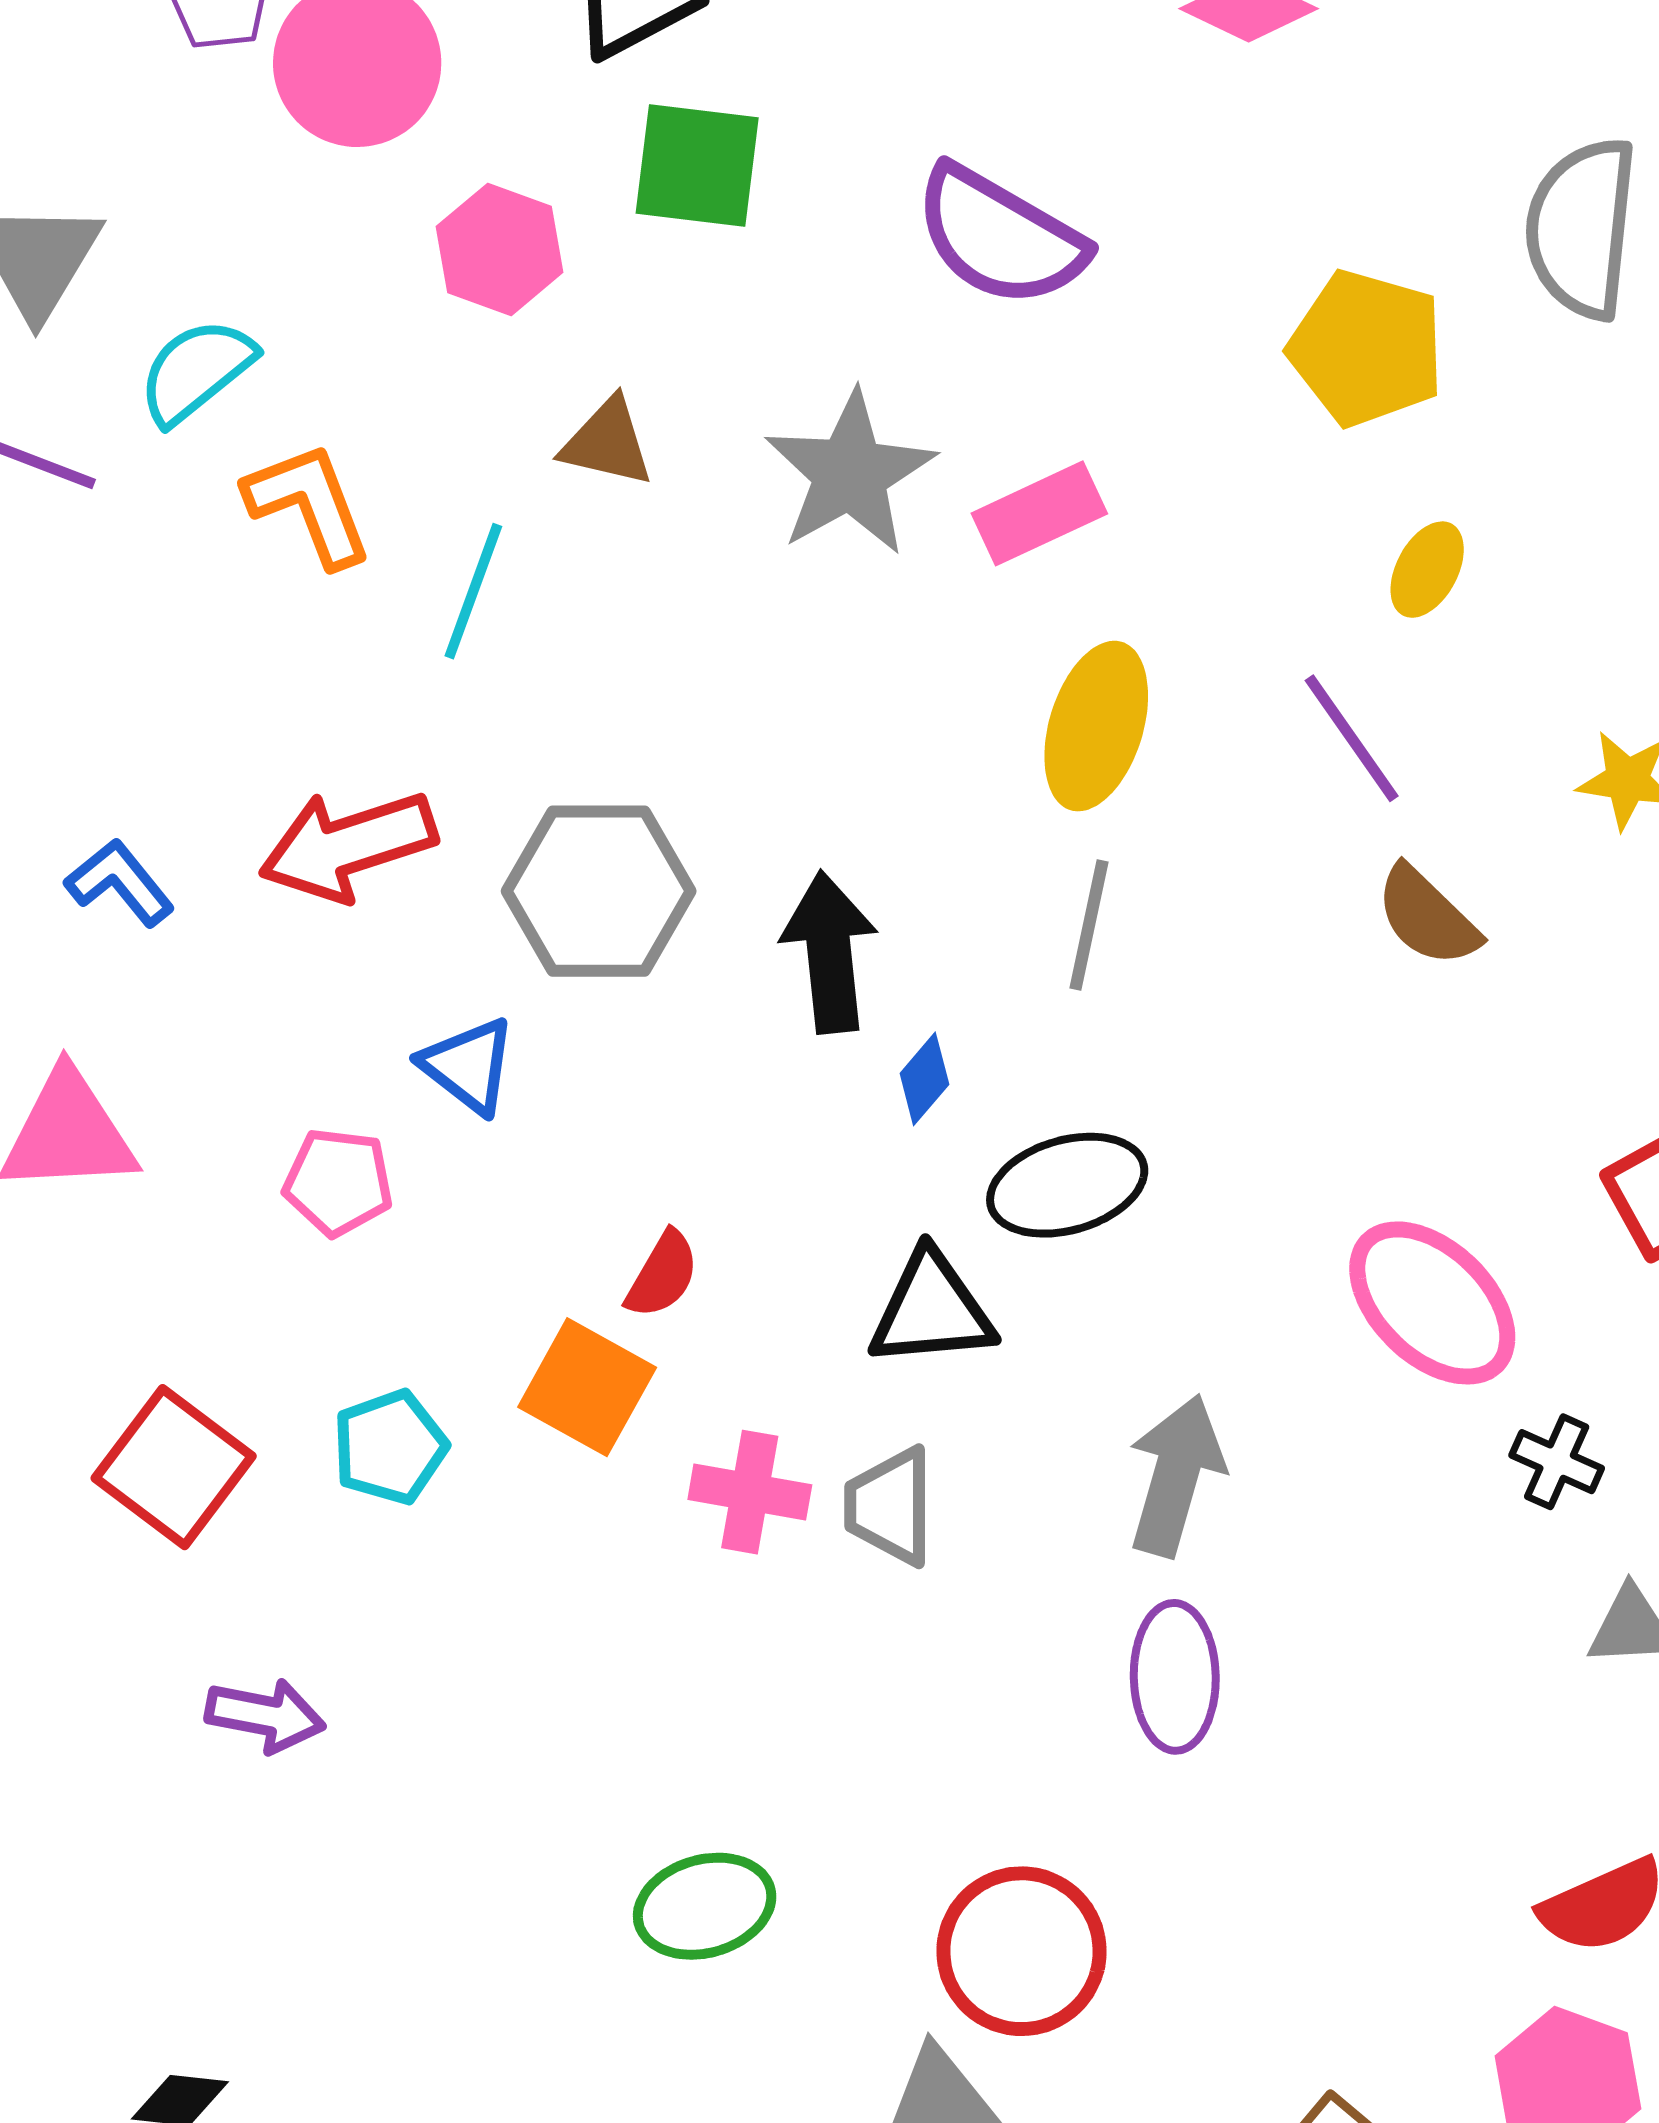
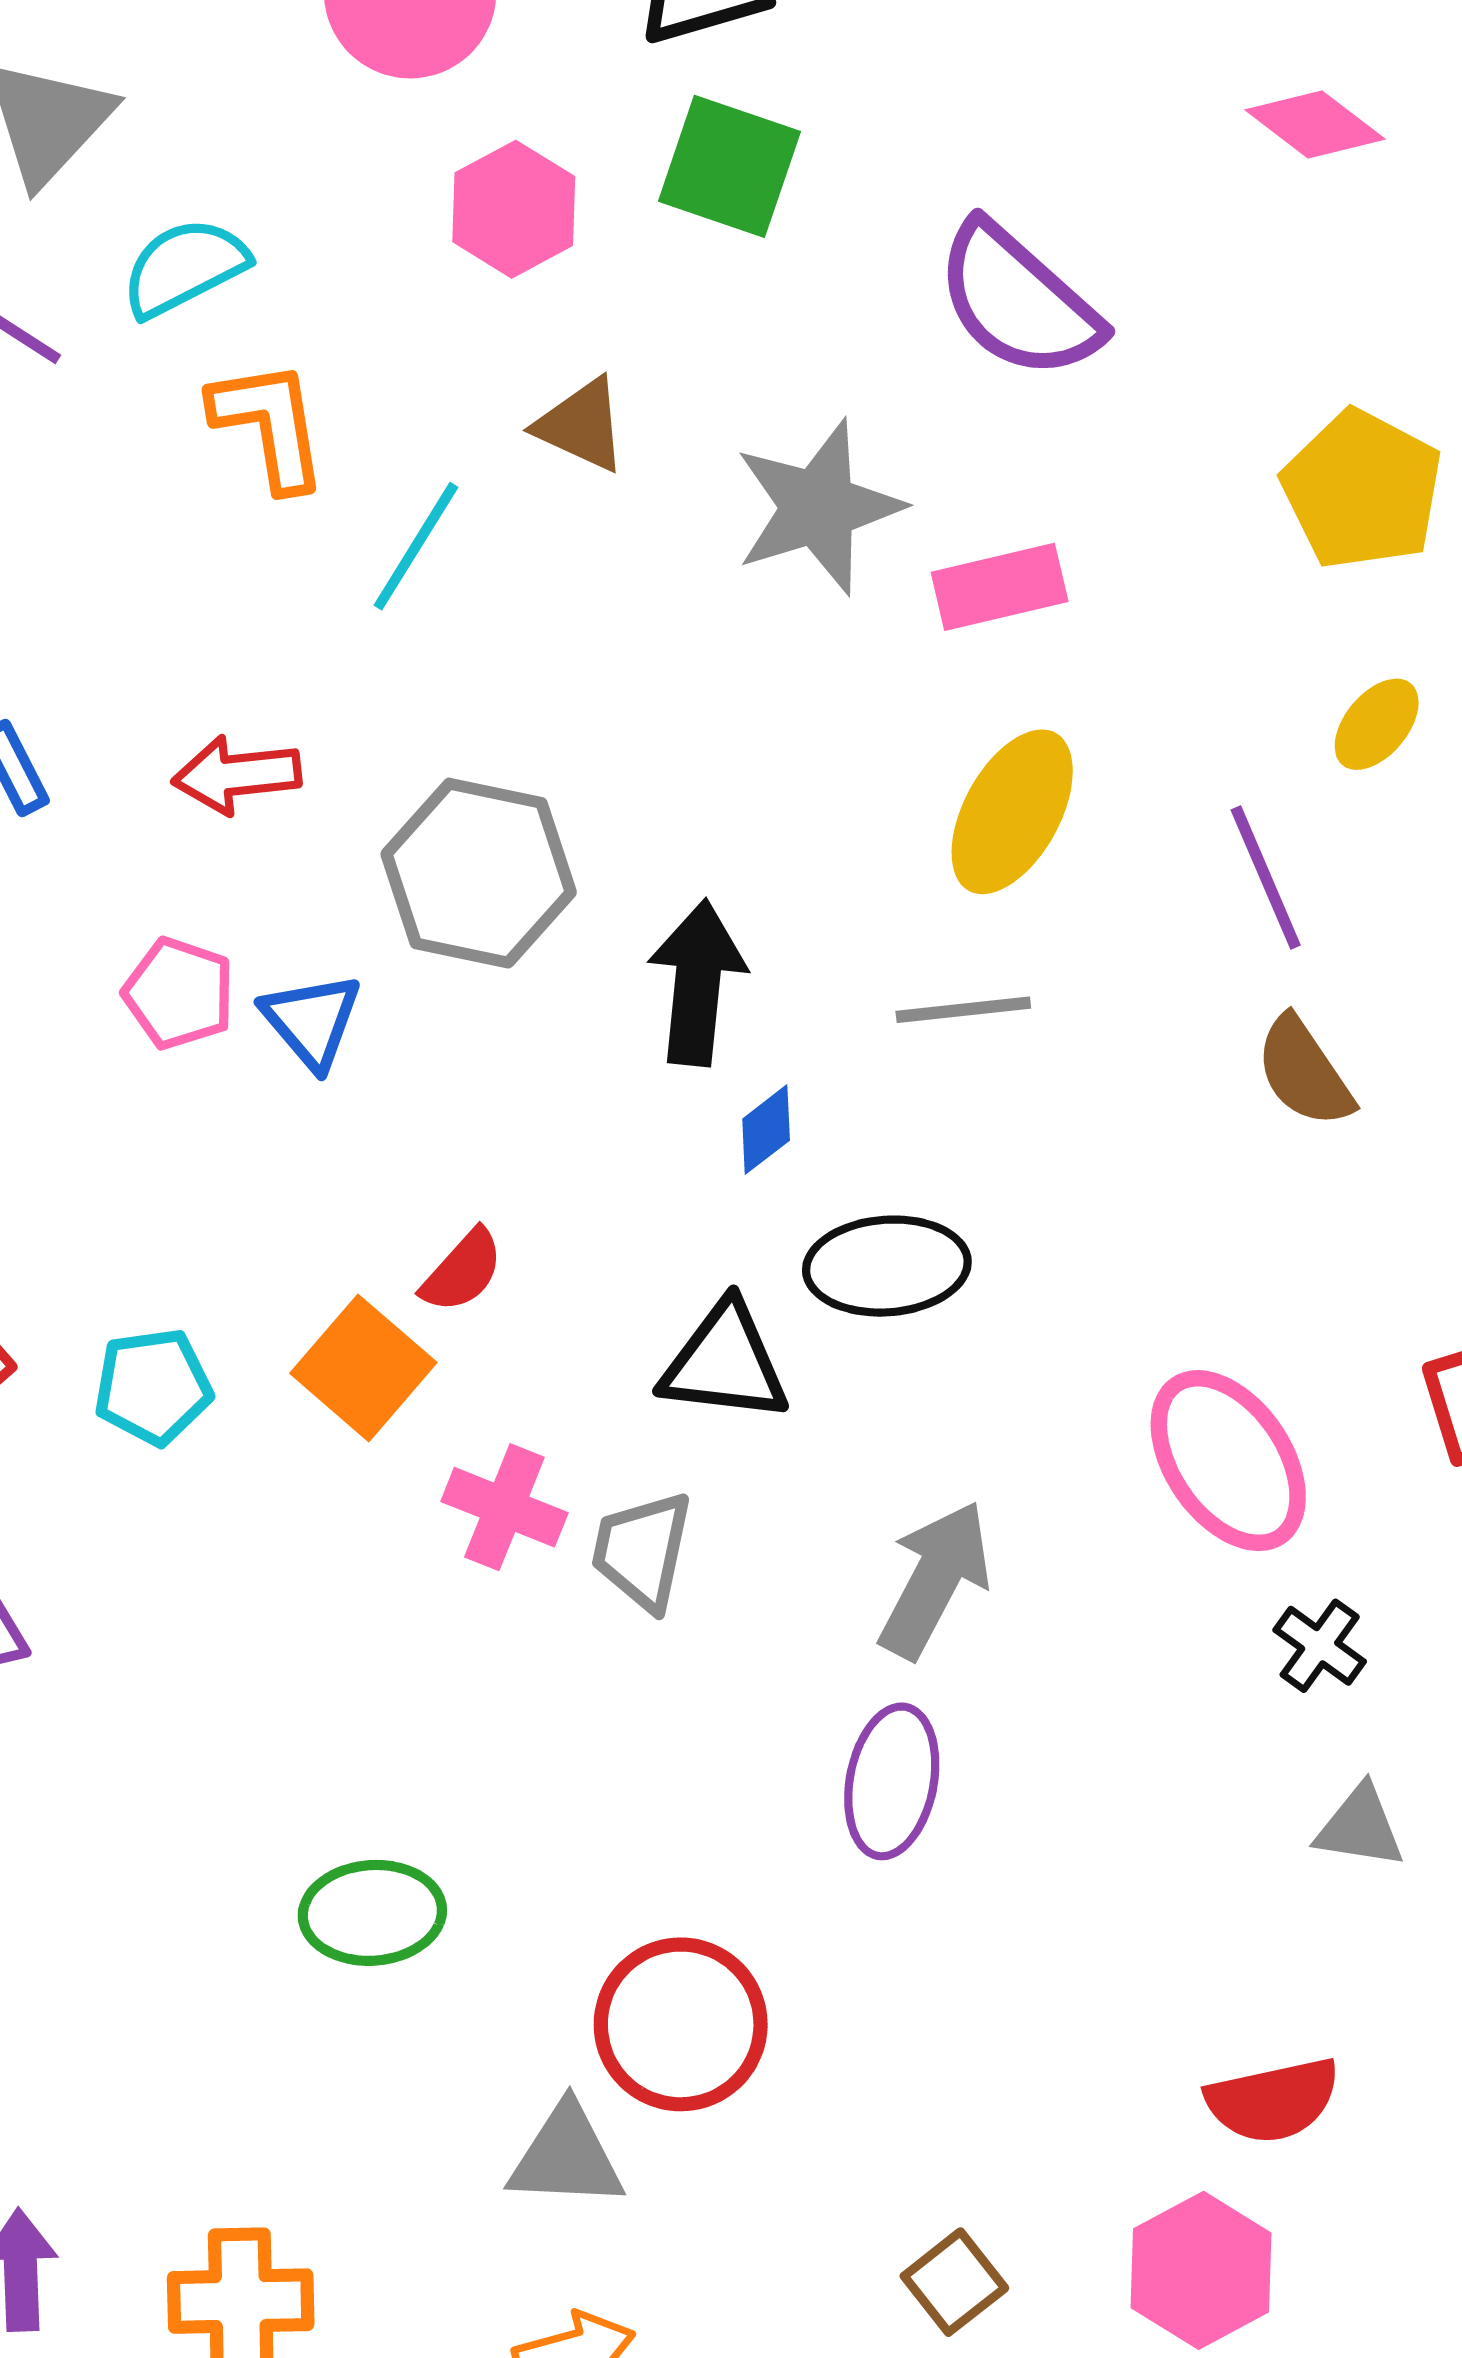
red arrow: (348, 846) -> (237, 775), size x0.7
gray line: (1089, 925) -> (963, 1010), turned 60
pink pentagon: (338, 1182) -> (179, 993), moved

